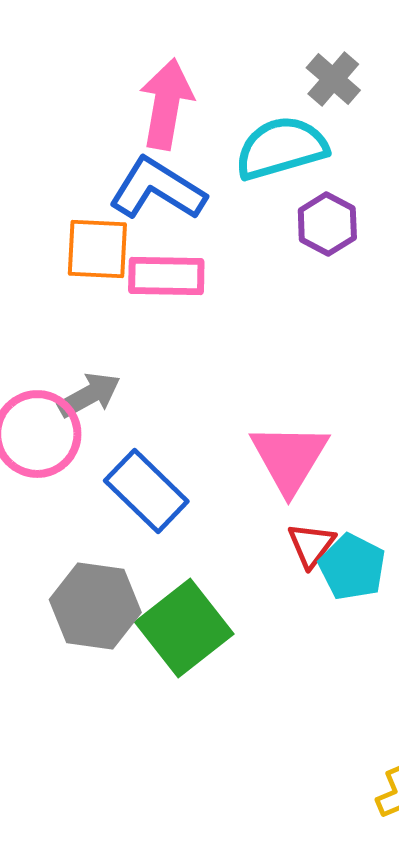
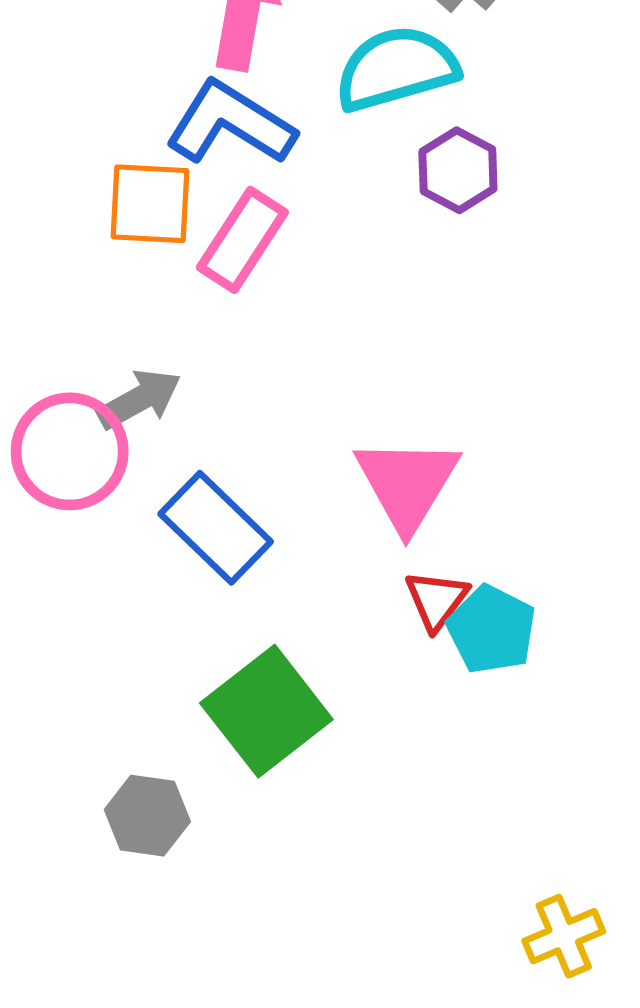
pink rectangle: (166, 276) -> (242, 240), turned -58
gray hexagon: (95, 606) -> (147, 816), moved, size x0.7

